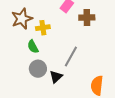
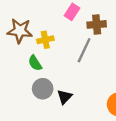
brown star: (22, 19) -> (20, 31), turned 30
gray line: (71, 57) -> (84, 50), moved

